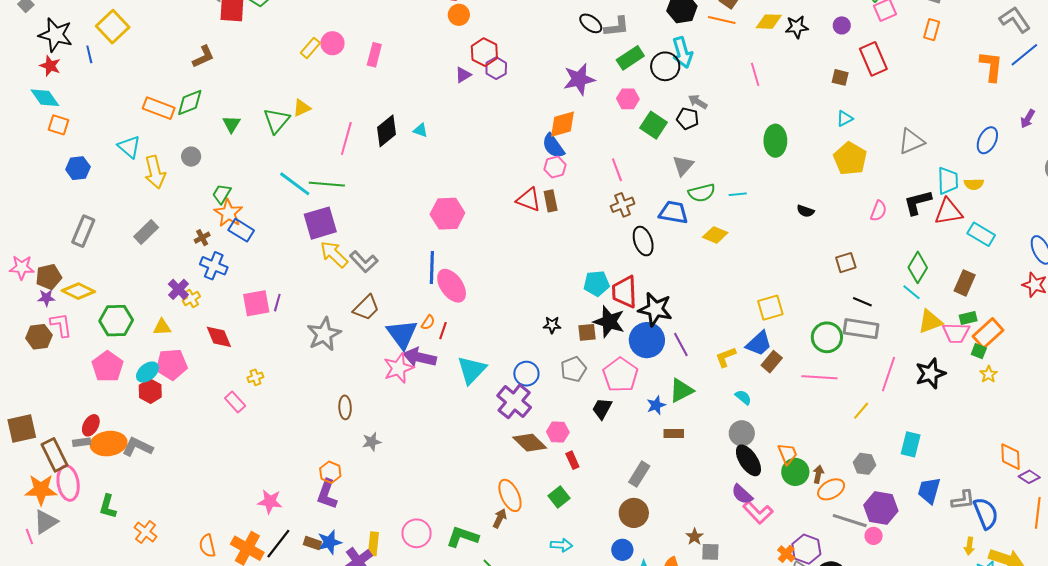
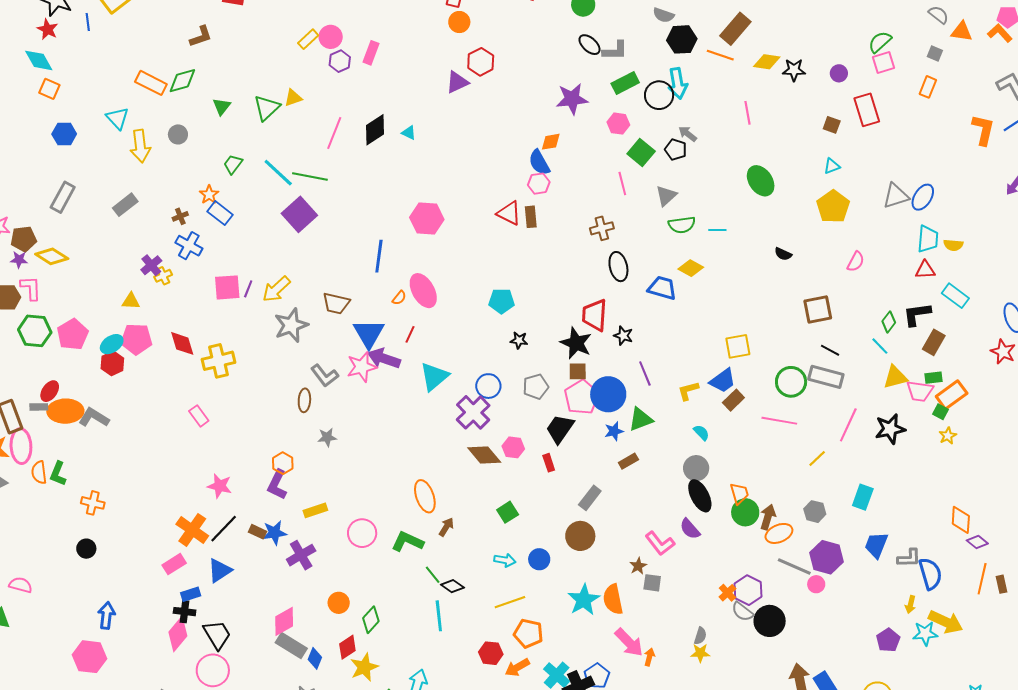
purple hexagon: (496, 68) -> (340, 61), moved
purple triangle: (463, 75) -> (457, 82), size x1.4
orange diamond: (563, 124) -> (551, 142), size x0.7
blue ellipse: (987, 140) -> (923, 197), moved
green ellipse: (775, 141) -> (761, 181), turned -40
pink line: (617, 170) -> (622, 183), moved
green trapezoid: (222, 194) -> (233, 164), moved
black L-shape: (918, 202) -> (917, 314), moved
blue trapezoid: (673, 212) -> (662, 288), moved
red triangle: (948, 212) -> (925, 270), size x0.7
orange star: (228, 213) -> (209, 195), size x0.7
purple square: (320, 223) -> (299, 214), turned -32
yellow arrow: (334, 254) -> (276, 289), moved, turned -92
gray L-shape: (364, 262) -> (324, 376), moved
brown square: (846, 263) -> (818, 309), size x1.4
blue line: (432, 267) -> (379, 256), moved
green diamond: (918, 267) -> (889, 322), size x0.7
cyan pentagon: (597, 283) -> (502, 301), moved
brown trapezoid: (366, 308) -> (336, 303), turned 52
black star: (655, 309) -> (623, 336), size x0.6
green hexagon: (116, 321) -> (35, 331), moved
orange semicircle: (428, 322) -> (399, 298), moved
brown square: (587, 332) -> (578, 371), moved
red diamond: (219, 337) -> (182, 343), moved
blue circle: (647, 340) -> (608, 394), moved
yellow cross: (255, 377) -> (218, 361), size x2.0
pink rectangle: (235, 402) -> (199, 416), moved
black trapezoid: (602, 409) -> (560, 429), size x1.4
brown rectangle: (674, 433) -> (628, 461), turned -36
red rectangle: (572, 460) -> (549, 463), moved
brown arrow: (818, 474) -> (768, 517), size x1.4
orange ellipse: (510, 495) -> (425, 496), moved
pink L-shape: (758, 512) -> (660, 543), moved
orange cross: (146, 532) -> (93, 503), turned -30
yellow rectangle: (373, 544) -> (315, 510), moved, turned 60
orange semicircle: (207, 546) -> (39, 472), moved
blue circle: (622, 550) -> (539, 559), moved

